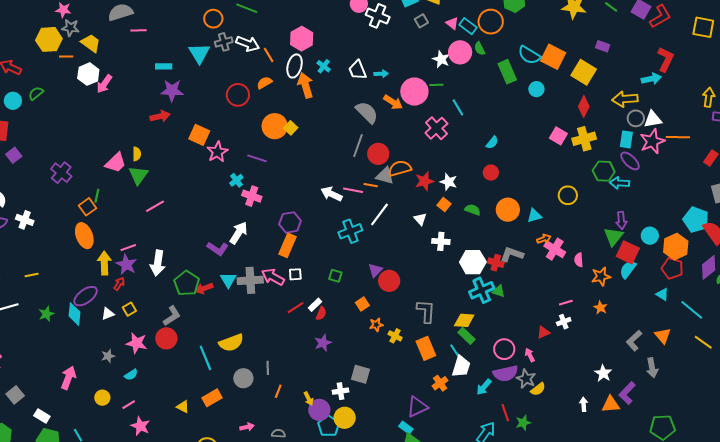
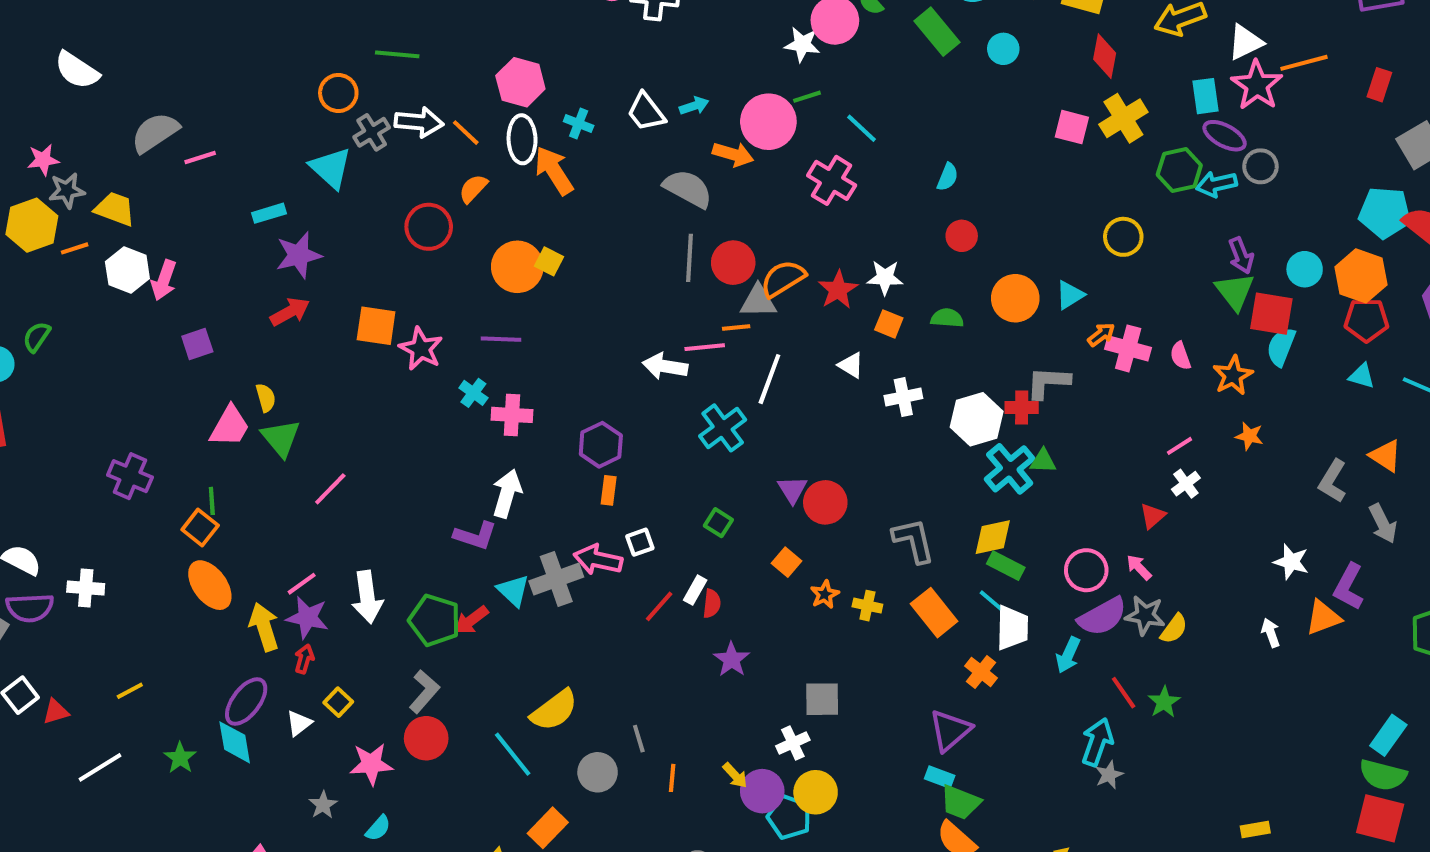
gray circle: (636, 118) -> (1260, 166), moved
purple square: (14, 155) -> (197, 344), moved, turned 35
orange rectangle: (287, 245) -> (609, 490), size x0.6
green square: (335, 276) -> (718, 523), turned 32

